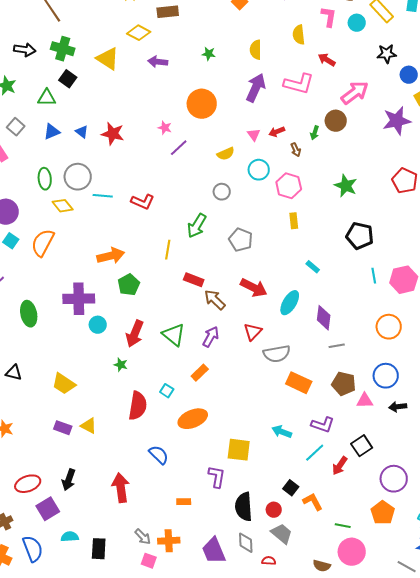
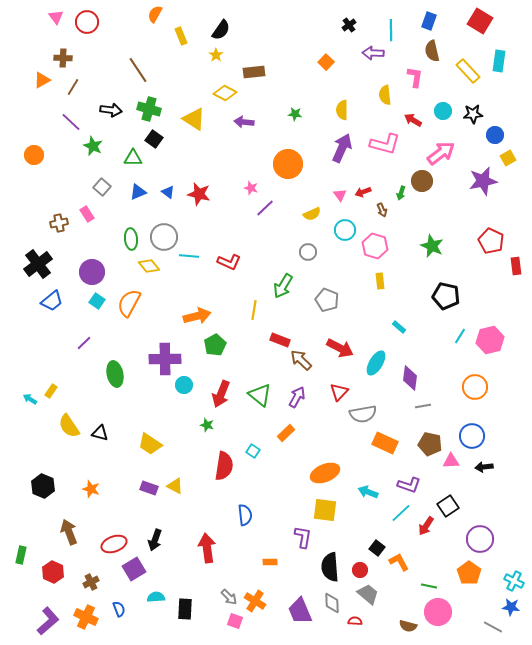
cyan circle: (357, 23) -> (443, 111), moved
cyan line: (374, 276) -> (460, 336), turned 42
orange ellipse: (193, 419) -> (325, 473), moved
blue semicircle: (159, 455) -> (245, 515), turned 40
orange cross: (169, 541) -> (255, 601), turned 35
blue semicircle: (33, 549) -> (119, 609), size x0.6

